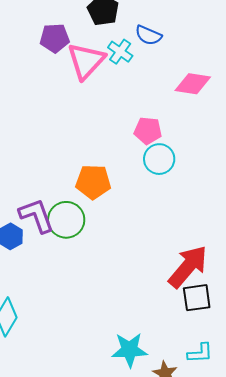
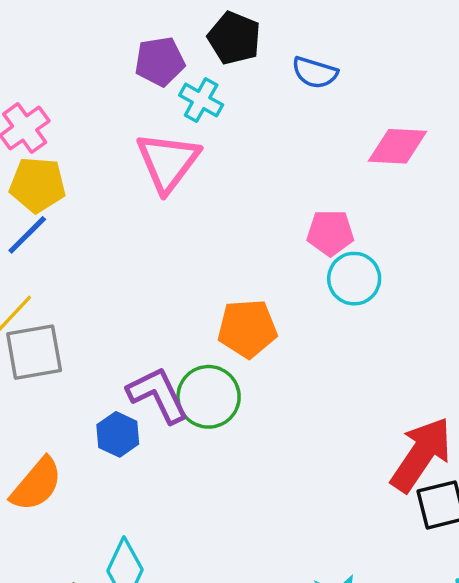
purple pentagon: (55, 38) -> (160, 62), moved
cyan cross: (120, 52) -> (201, 100), moved
pink triangle: (86, 61) -> (168, 162), moved

